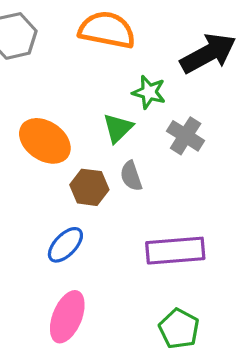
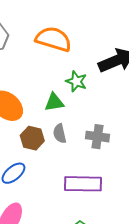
green triangle: (118, 128) -> (54, 102), turned 30
gray cross: (186, 136) -> (98, 137), moved, turned -30

